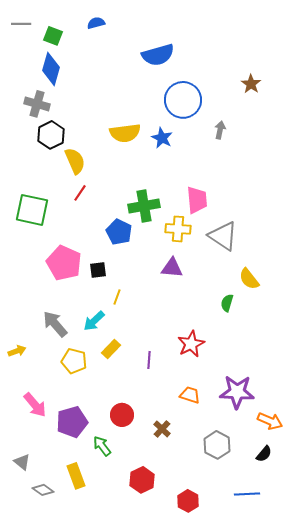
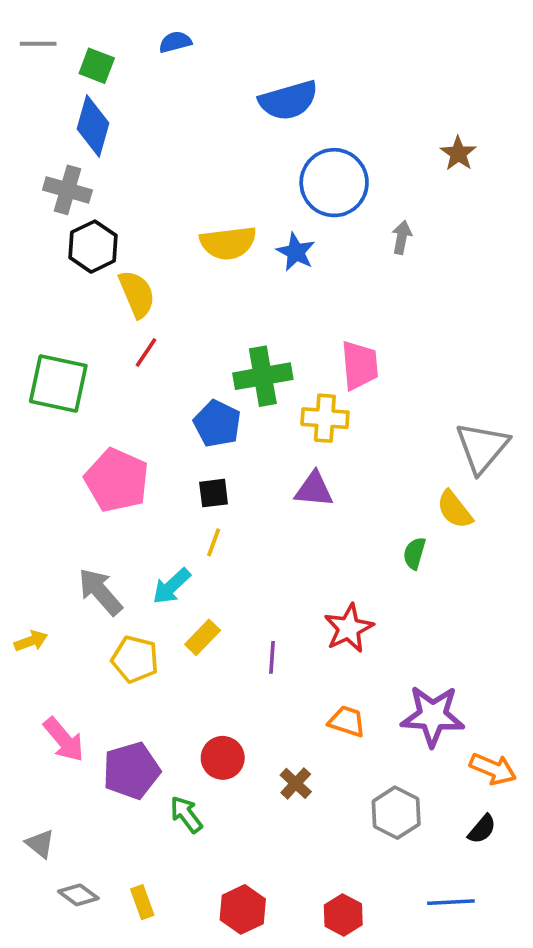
gray triangle: (223, 236) -> (482, 447), moved, turned 36
black square: (98, 270) -> (214, 493), moved
yellow rectangle: (76, 476) -> (142, 902), moved, size x0.7
red hexagon: (142, 480) -> (243, 909), moved

